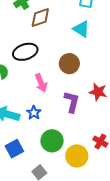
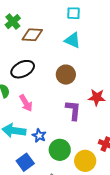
brown diamond: (40, 18) -> (32, 35), turned 30
pink arrow: (41, 83) -> (26, 103), moved
blue star: (34, 113) -> (39, 136), moved

